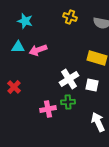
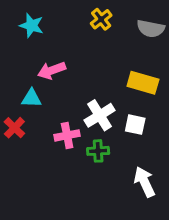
yellow cross: (70, 17) -> (101, 19), turned 32
cyan triangle: (18, 47) -> (31, 98), moved
pink cross: (48, 109) -> (67, 135), moved

